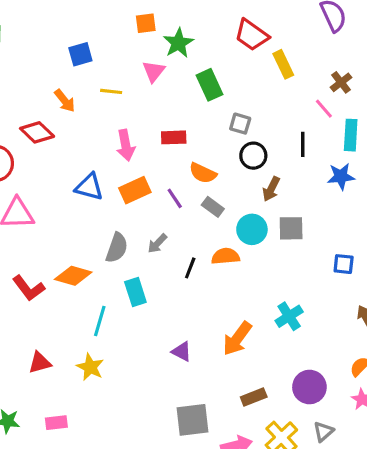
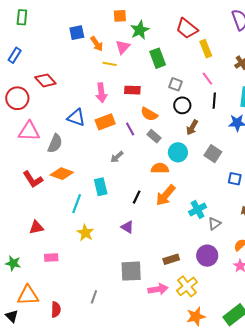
yellow line: (111, 91) -> (110, 64), moved
orange arrow: (65, 101) -> (97, 44), moved
pink line: (324, 109) -> (207, 79), moved
gray square: (291, 228) -> (213, 154), moved, turned 30
gray semicircle: (117, 248) -> (55, 143), moved
black line: (190, 268) -> (137, 197), moved
orange arrow: (237, 339) -> (166, 195), moved
yellow star: (90, 367) -> (85, 233), moved
pink rectangle: (56, 423) -> (51, 257), moved
gray triangle: (323, 432) -> (214, 224), moved

